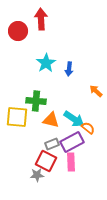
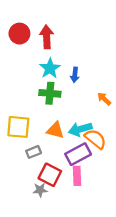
red arrow: (41, 19) -> (47, 37), moved
green cross: (36, 101) -> (50, 93), moved
cyan arrow: (74, 119) -> (80, 129), turned 130
orange semicircle: (88, 128) -> (95, 139), size x1.5
gray rectangle: (52, 144) -> (34, 152), moved

